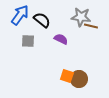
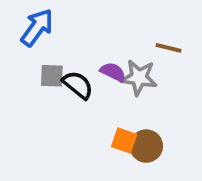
gray star: (81, 17) -> (139, 78), moved
black semicircle: (42, 20) -> (78, 85), moved

